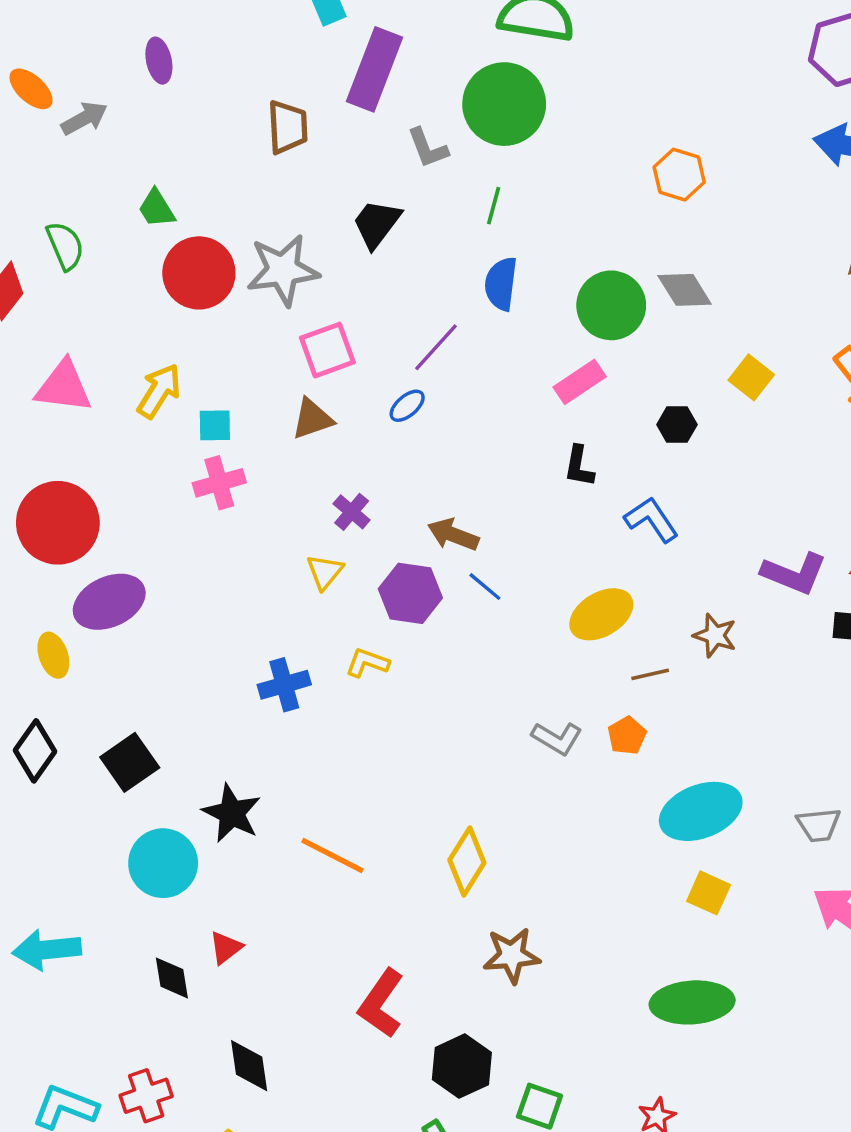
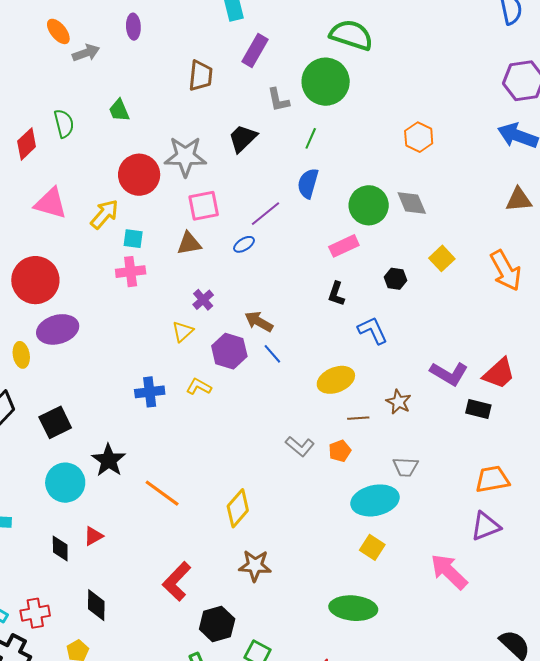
purple rectangle: (375, 69) -> (255, 51), size x0.7
red circle: (199, 273) -> (139, 175), moved
gray trapezoid: (819, 825) -> (406, 467), moved

